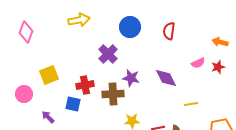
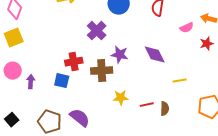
pink semicircle: (198, 63) -> (187, 28), moved
yellow square: (49, 75) -> (14, 38), moved
purple arrow: (48, 117) -> (31, 82), moved, turned 48

